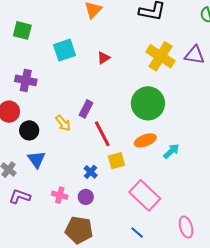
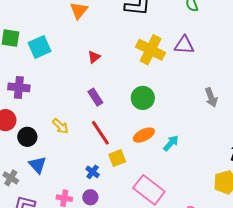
cyan square: (64, 50) -> (40, 47), moved
green circle: (148, 103) -> (143, 98), size x0.7
purple rectangle: (86, 109) -> (95, 97), moved, turned -54

